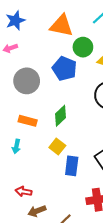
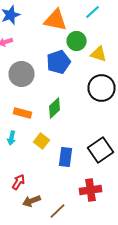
blue pentagon: (65, 69) -> (58, 62), turned 30
yellow square: (57, 146) -> (42, 141), moved
red arrow: (24, 192) -> (18, 182), turned 112

